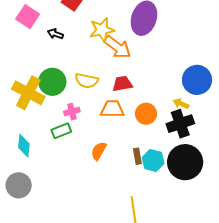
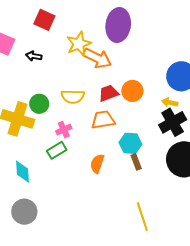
green circle: (52, 82) -> (39, 104), size x0.7
orange circle: (146, 114) -> (132, 91), moved
cyan hexagon: (153, 161) -> (130, 143), moved

